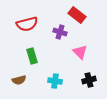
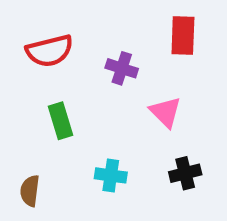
red rectangle: (77, 15) -> (183, 35), moved, turned 54
brown semicircle: (19, 80) -> (30, 191), moved, turned 112

